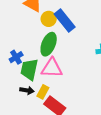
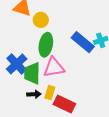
blue rectangle: (65, 20) -> (83, 42), moved
blue cross: (16, 57) -> (17, 64), size x1.5

